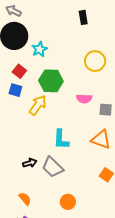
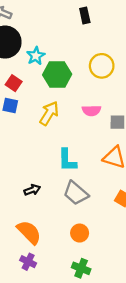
green hexagon: (51, 81) -> (57, 74), moved
yellow arrow: (38, 105) -> (49, 113), moved
gray trapezoid: (53, 167) -> (76, 193), moved
orange semicircle: (25, 199) -> (29, 232), size x1.6

